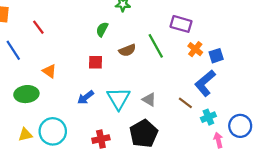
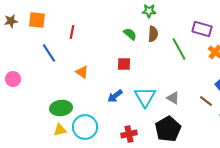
red line: (38, 27) -> (72, 32), turned 48
green semicircle: (102, 29) -> (130, 34), turned 104
brown semicircle: (127, 50) -> (153, 34), moved, turned -63
green ellipse: (26, 94) -> (61, 108), moved

